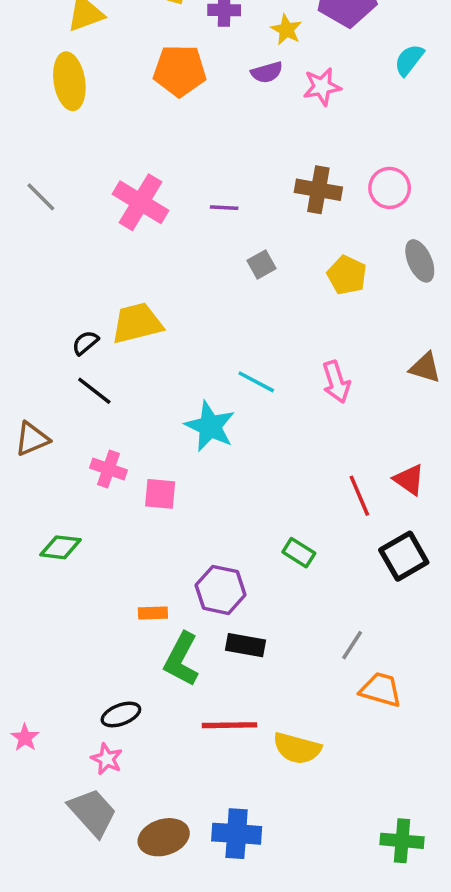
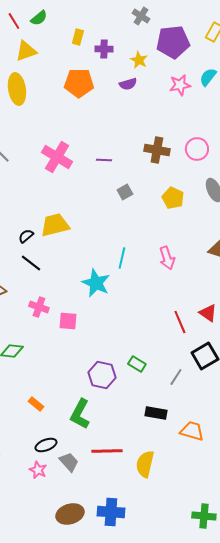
pink star: (322, 87) -> (180, 85), moved
cyan line: (256, 382) -> (122, 258), turned 75
green rectangle: (299, 553) -> (137, 364), moved
orange rectangle: (153, 613) -> (36, 404), moved, turned 42
black rectangle: (245, 645) -> (156, 413), moved
gray line: (352, 645) -> (176, 377), moved
yellow semicircle: (297, 748) -> (145, 464), turned 88
gray trapezoid: (92, 812) -> (69, 462), moved, size x0.7

